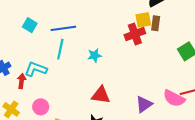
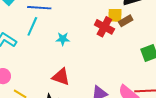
brown rectangle: (156, 23) -> (126, 21), turned 40
red cross: (135, 34) -> (104, 27), turned 36

